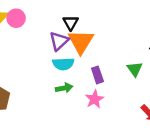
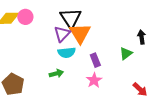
black triangle: (71, 23) -> (71, 18), size x1.6
green triangle: (135, 69) -> (126, 53), turned 32
green arrow: (64, 88) -> (56, 73), moved

